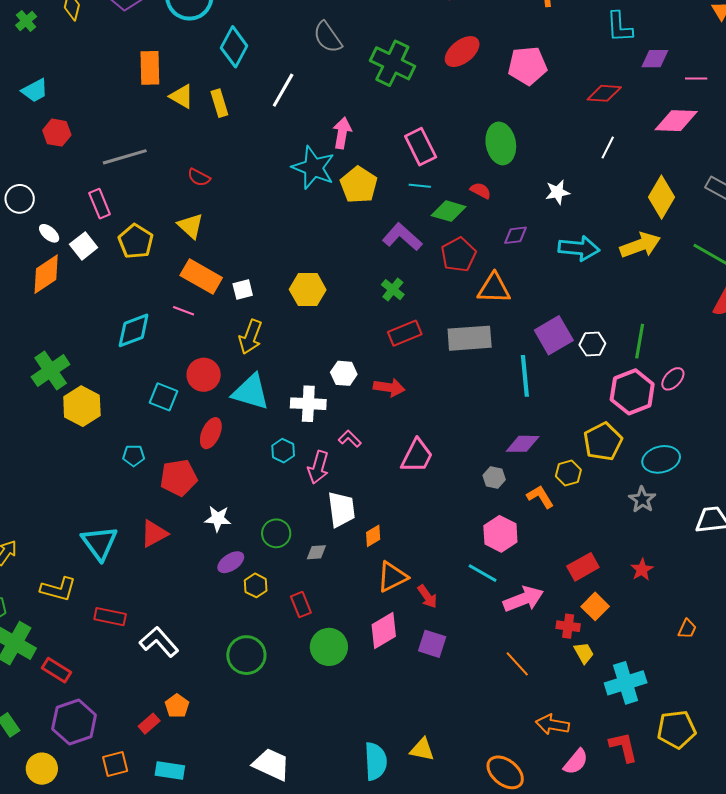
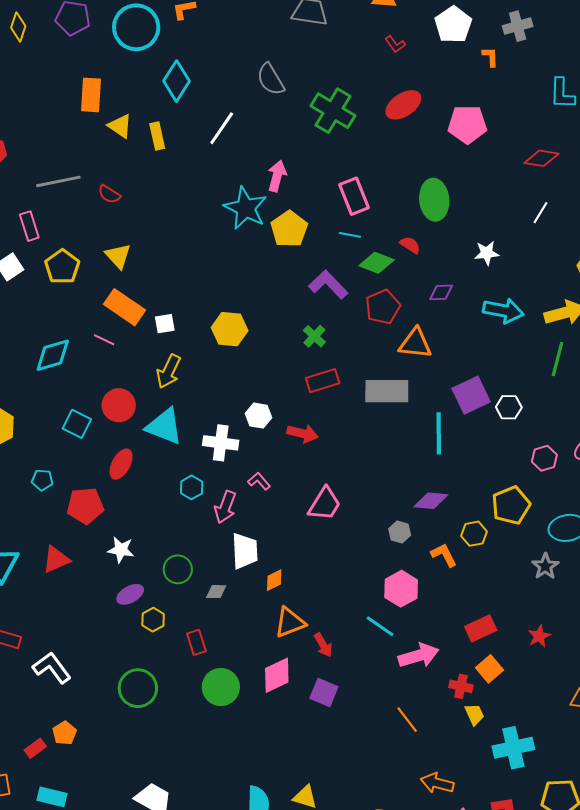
red semicircle: (199, 177) -> (109, 194), moved
green line: (640, 341) -> (557, 359), moved
pink hexagon: (632, 392) -> (544, 458), size x0.6

